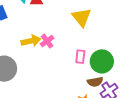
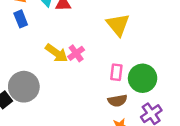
yellow arrow: (31, 41) -> (57, 53), turned 48
brown semicircle: (95, 82) -> (117, 101), moved

